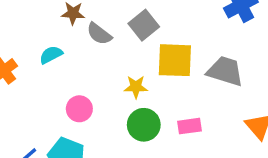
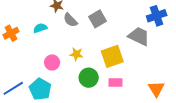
yellow square: (175, 60) -> (112, 56), moved, turned -30
gray trapezoid: (225, 71) -> (139, 36), moved
yellow star: (136, 87) -> (76, 54), moved

